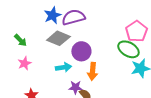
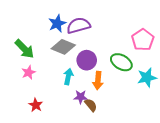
green arrow: (20, 40) -> (24, 49), size x1.5
green ellipse: (128, 49) -> (121, 62), moved
cyan arrow: (63, 67) -> (68, 76), turned -70

